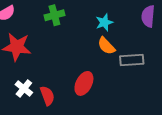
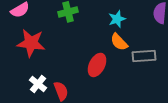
red ellipse: (84, 83) -> (97, 65), moved

